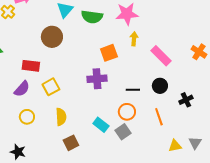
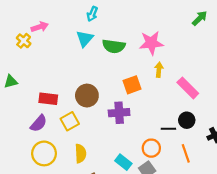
brown circle: (52, 37) -> (87, 96), moved
black line: (133, 90) -> (168, 129), moved
yellow circle: (27, 117) -> (44, 153), size x1.5

